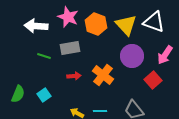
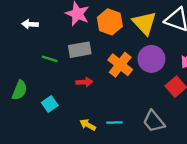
white arrow: (36, 26) -> (30, 24), moved, size x0.6
orange cross: (103, 75) -> (120, 65), moved
green semicircle: (18, 94) -> (20, 90), moved

